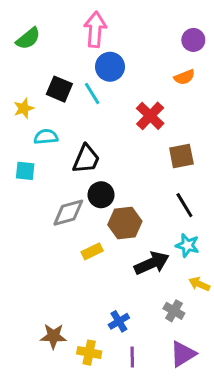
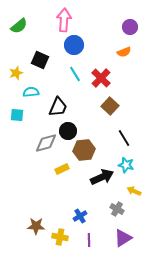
cyan line: (92, 94) -> (75, 74), moved
brown square: (181, 156) -> (110, 106), moved, turned -36

